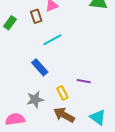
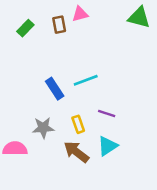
cyan line: (52, 40) -> (86, 80), moved
cyan triangle: (98, 117) -> (108, 146), moved, turned 42

